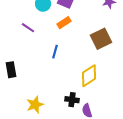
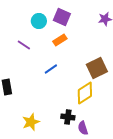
brown square: (101, 39) -> (97, 68), moved
blue line: (55, 52) -> (51, 69), turned 40

